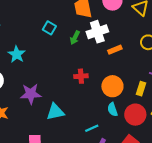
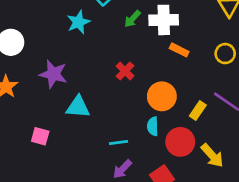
orange rectangle: (115, 50) -> (179, 50), turned 32
cyan star: (17, 54) -> (78, 22), moved
red cross: (81, 76) -> (125, 71), turned 32

